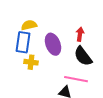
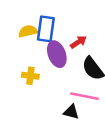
red arrow: (80, 34) -> (78, 42), moved, turned 48
blue rectangle: (23, 42) -> (46, 29), moved

